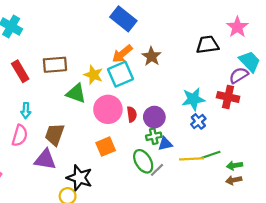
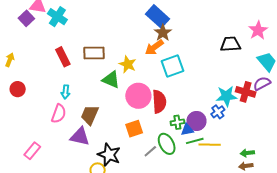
brown star: (152, 56) -> (163, 33), moved
cyan square: (120, 74) -> (173, 66), moved
purple semicircle: (239, 75) -> (262, 83), moved
cyan star: (193, 99) -> (226, 96), moved
red semicircle: (132, 114) -> (159, 102), size x1.6
purple circle: (154, 117) -> (196, 121), moved
green line: (211, 155) -> (195, 141), moved
gray line: (157, 170) -> (150, 151), moved

